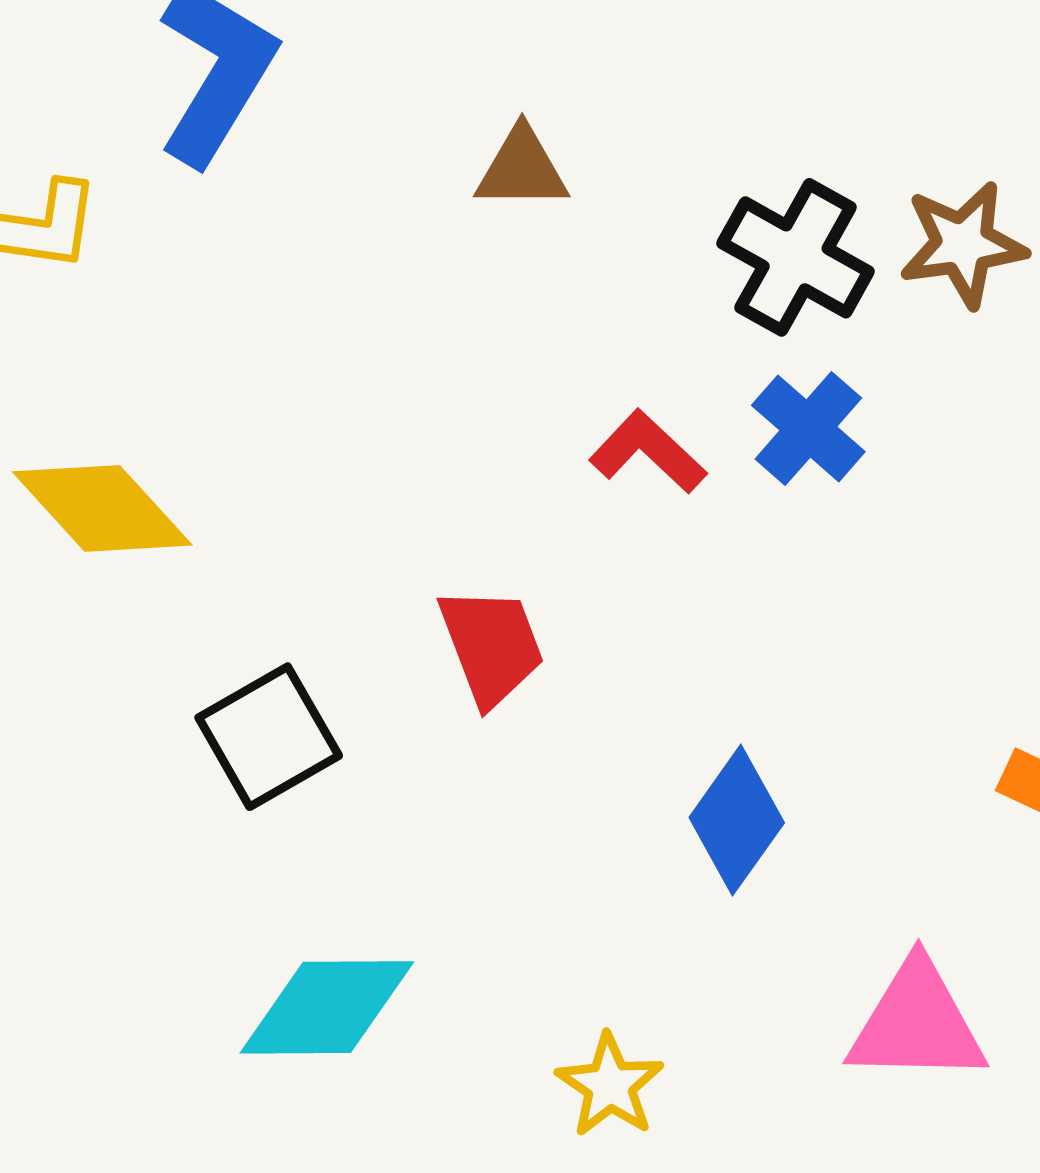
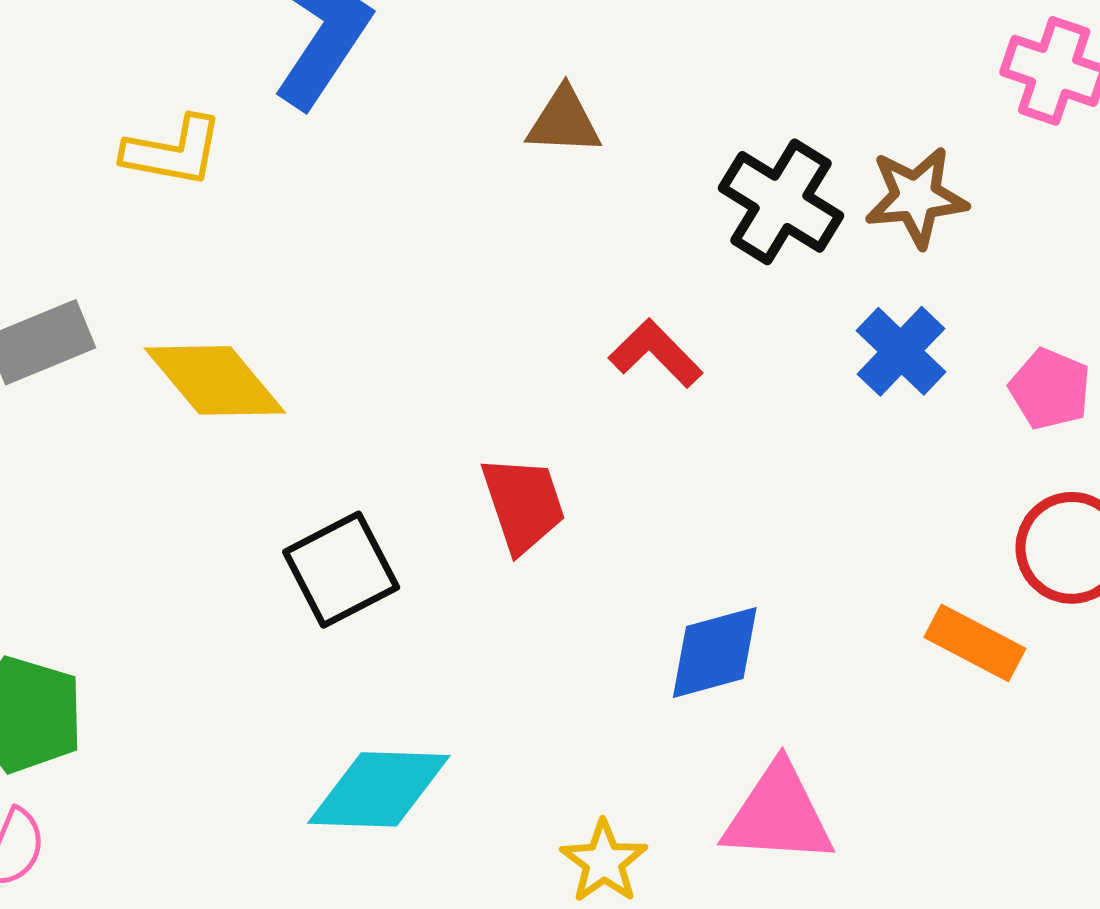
blue cross: (808, 428) -> (901, 351), moved
blue diamond: (737, 820) -> (715, 653), turned 37
pink triangle: (917, 1023) -> (778, 814), moved

